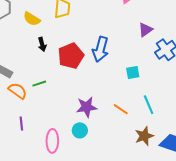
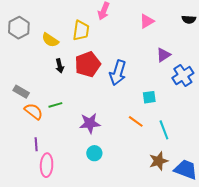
red pentagon: (71, 56) -> (88, 64), moved
purple star: (87, 107) -> (90, 123), moved
orange line: (121, 109) -> (136, 121), moved
pink ellipse: (52, 141) -> (47, 165), moved

